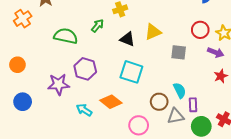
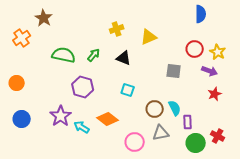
green arrow: (98, 26) -> (94, 55), moved
yellow triangle: (153, 32) -> (149, 37), moved
cyan square: (131, 72) -> (128, 90), size x0.6
purple star: (59, 84) -> (61, 116), moved, turned -30
brown circle: (159, 102) -> (155, 109), moved
gray triangle: (176, 116) -> (161, 133), moved

